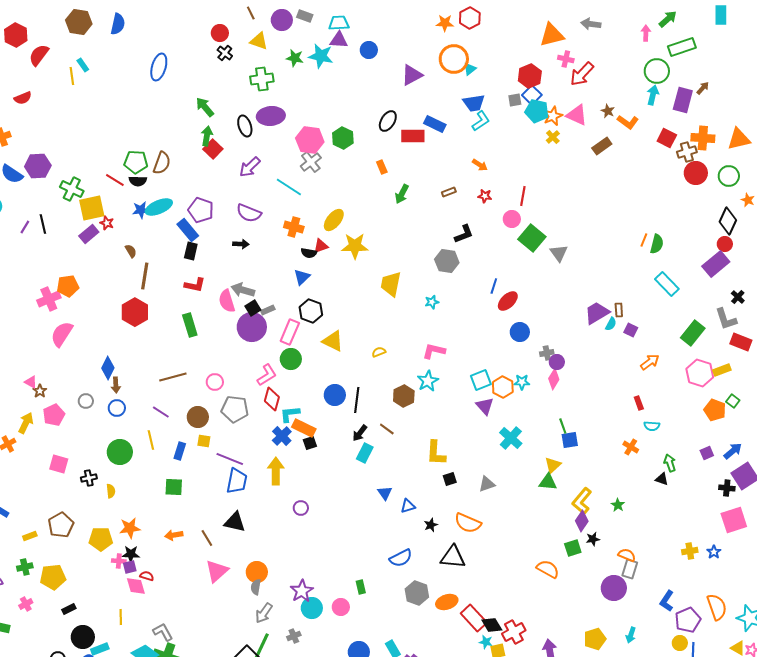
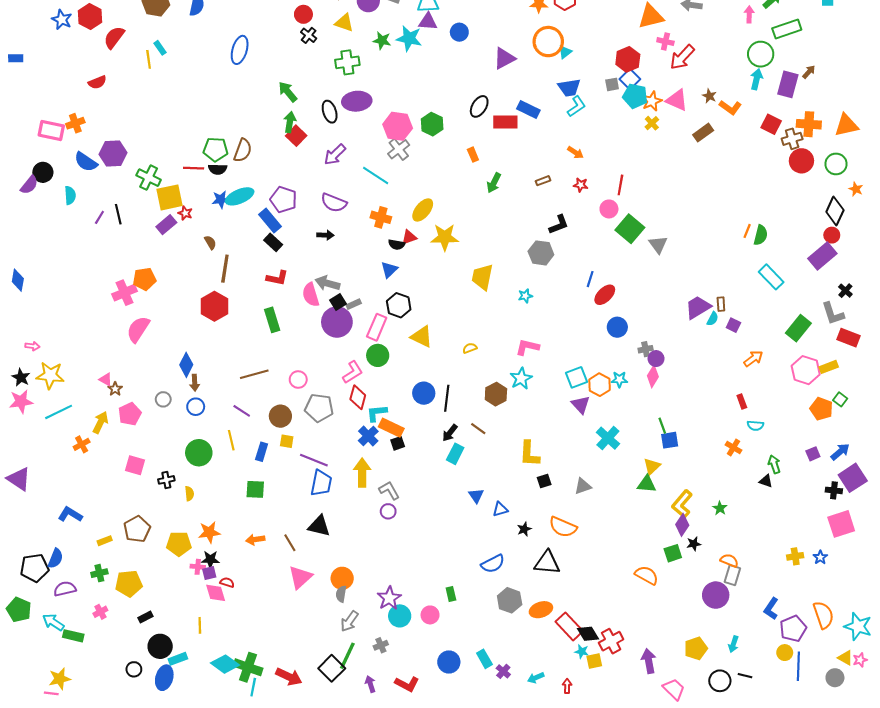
red line: (115, 180) -> (194, 168), turned -30
black rectangle: (191, 251) -> (273, 242), turned -60
gray L-shape: (163, 632) -> (389, 490), moved

